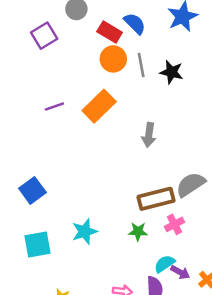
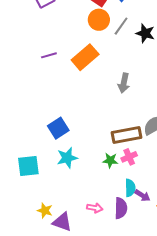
gray line: (141, 65) -> (121, 26), turned 42
blue square: (32, 190) -> (58, 128), moved
pink cross: (175, 224) -> (129, 157), moved
cyan semicircle: (165, 264) -> (130, 188), turned 120

